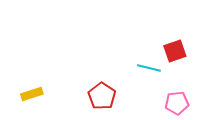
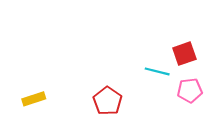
pink pentagon: (177, 103) -> (190, 90), moved

